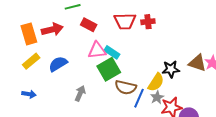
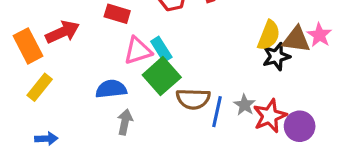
cyan rectangle: (112, 52) -> (161, 49), turned 35
blue semicircle: (58, 64) -> (111, 89), moved, turned 36
black star: (171, 69) -> (276, 56), moved
yellow semicircle: (156, 82) -> (269, 35), moved

